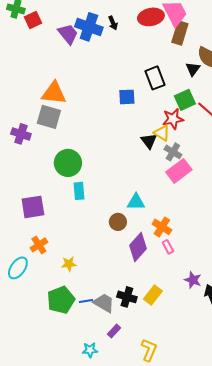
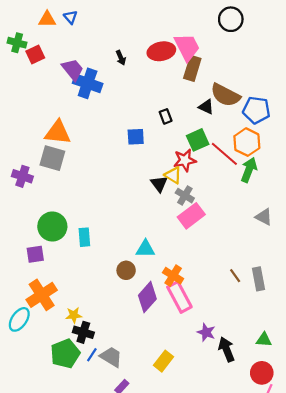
blue cross: (89, 27) -> (88, 83), moved
black triangle: (193, 69) -> (206, 107), turned -42
black rectangle: (155, 78) -> (166, 116), size x0.6
green circle: (68, 163) -> (52, 227), moved
purple square: (33, 207) -> (35, 254), size x0.7
orange cross: (39, 245) -> (42, 295), size x1.6
pink rectangle: (168, 247) -> (179, 297), size x2.0
yellow rectangle: (153, 295) -> (163, 361), moved
black cross: (127, 297) -> (83, 332), moved
blue line: (86, 301) -> (92, 355), turned -48

